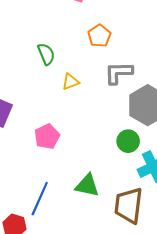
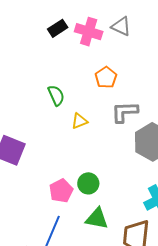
pink pentagon: (47, 136) -> (61, 191), moved
green circle: (128, 141) -> (88, 183), moved

